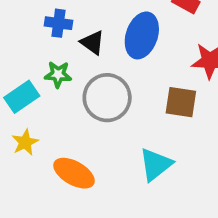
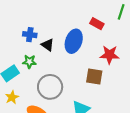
gray circle: (107, 98) -> (50, 87), moved

